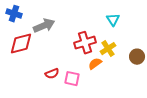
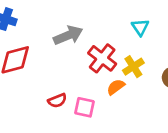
gray arrow: (44, 26) -> (68, 35), moved
red cross: (85, 43) -> (102, 58), turned -35

